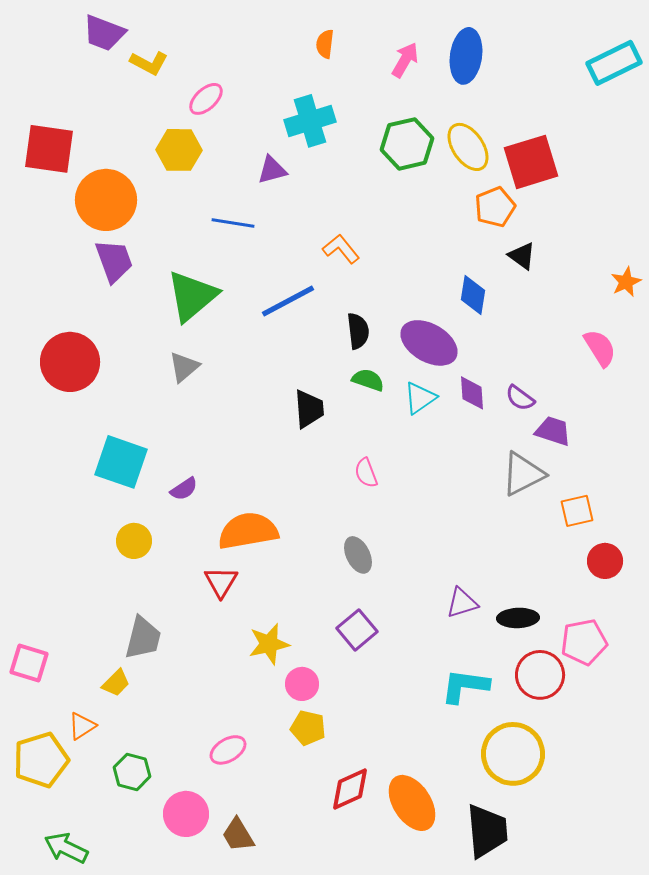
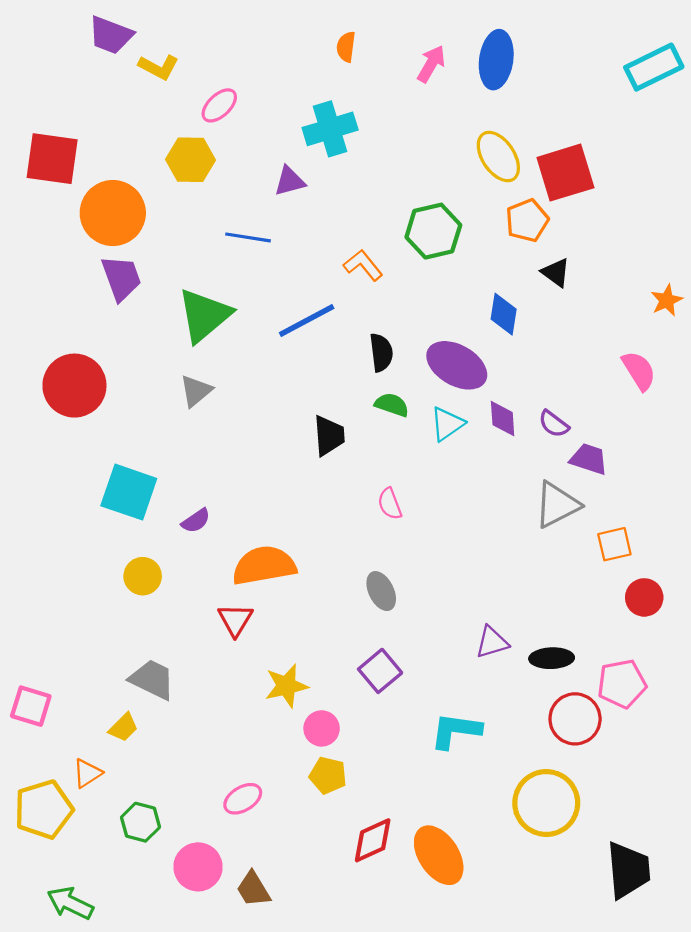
green hexagon: (407, 144) -> (433, 231), moved
gray trapezoid: (143, 638) -> (152, 679), turned -78
cyan L-shape: (465, 686) -> (456, 731), moved
black trapezoid: (487, 831) -> (628, 870), moved

